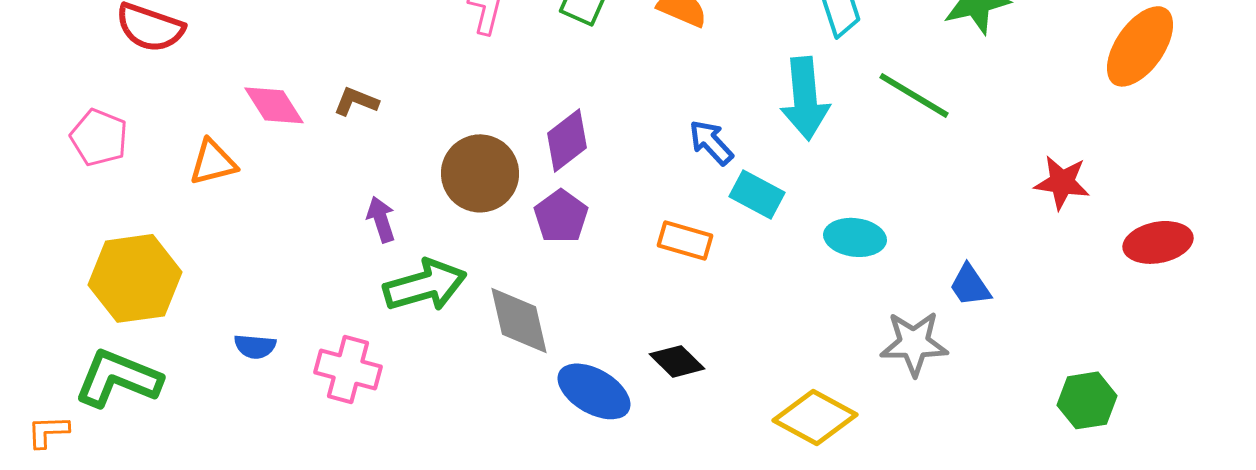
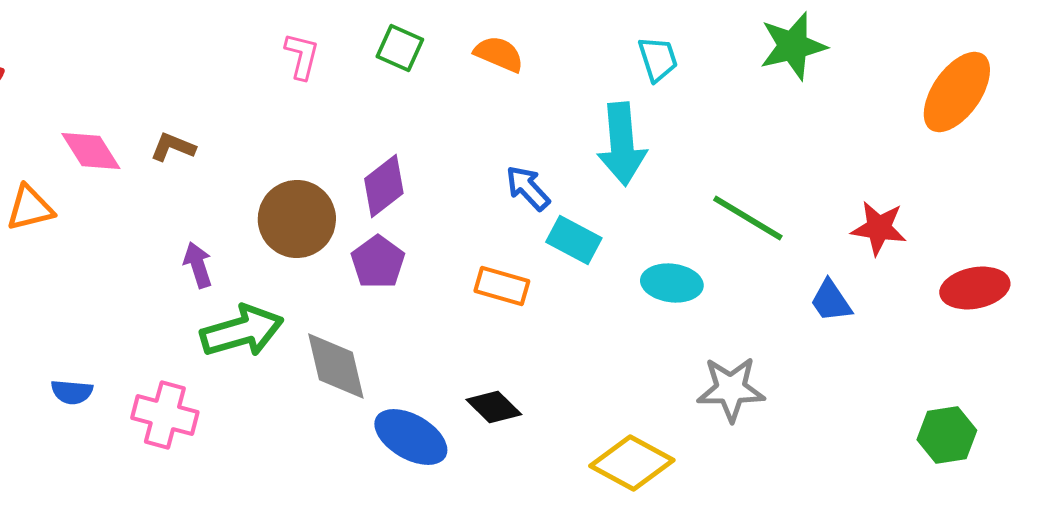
green line: (914, 95) -> (748, 218), moved
blue trapezoid: (970, 285) -> (831, 301), moved
green hexagon: (1087, 400) -> (947, 435), moved

